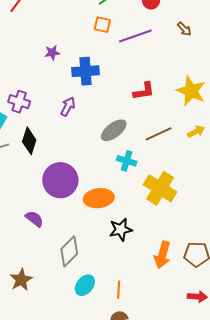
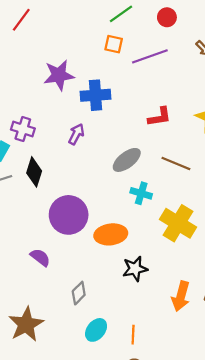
purple star: (52, 53) -> (59, 75), size x1.8
brown line: (159, 134) -> (176, 164), turned 48
gray diamond: (69, 251) -> (79, 293), size x0.7
brown star: (21, 280) -> (26, 324), size x1.4

